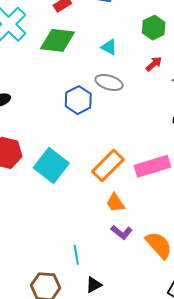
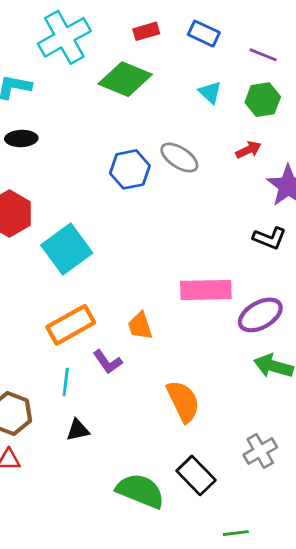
cyan triangle: (109, 47) -> (210, 92), moved
orange rectangle: (108, 166) -> (71, 325), moved
purple L-shape: (122, 232) -> (108, 362), moved

